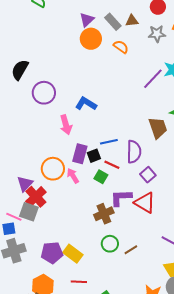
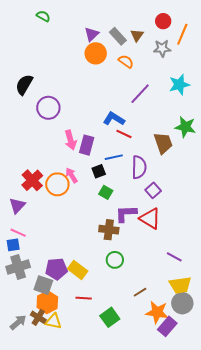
brown triangle: (132, 21) -> (137, 35), turned -48
purple line: (153, 79) -> (140, 94), moved
blue L-shape: (86, 104) -> (114, 119), moved
purple rectangle: (80, 154) -> (87, 145), moved
red line: (112, 165) -> (124, 134), moved
pink arrow: (73, 176) -> (72, 175), moved
purple triangle: (25, 184) -> (17, 205), moved
red cross: (36, 197) -> (32, 180), moved
gray square: (29, 212) -> (43, 285), moved
brown cross: (104, 214) -> (109, 230), turned 30
brown line: (131, 250) -> (140, 292), moved

